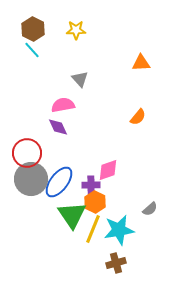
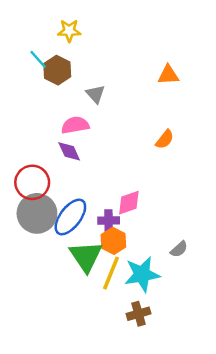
brown hexagon: (33, 29) -> (57, 70), moved
yellow star: (76, 30) -> (69, 31), moved

